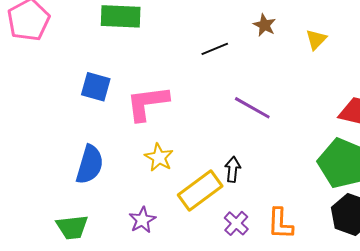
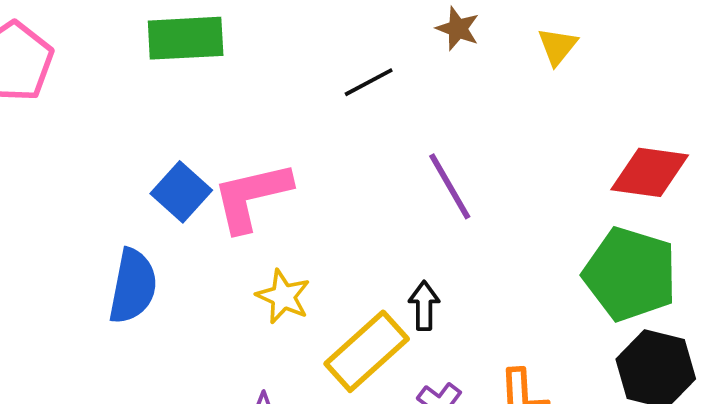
blue square: (96, 87) -> (181, 192), moved, turned 32
purple line: (252, 108) -> (450, 186), turned 36
blue semicircle: (90, 165) -> (133, 286), moved

